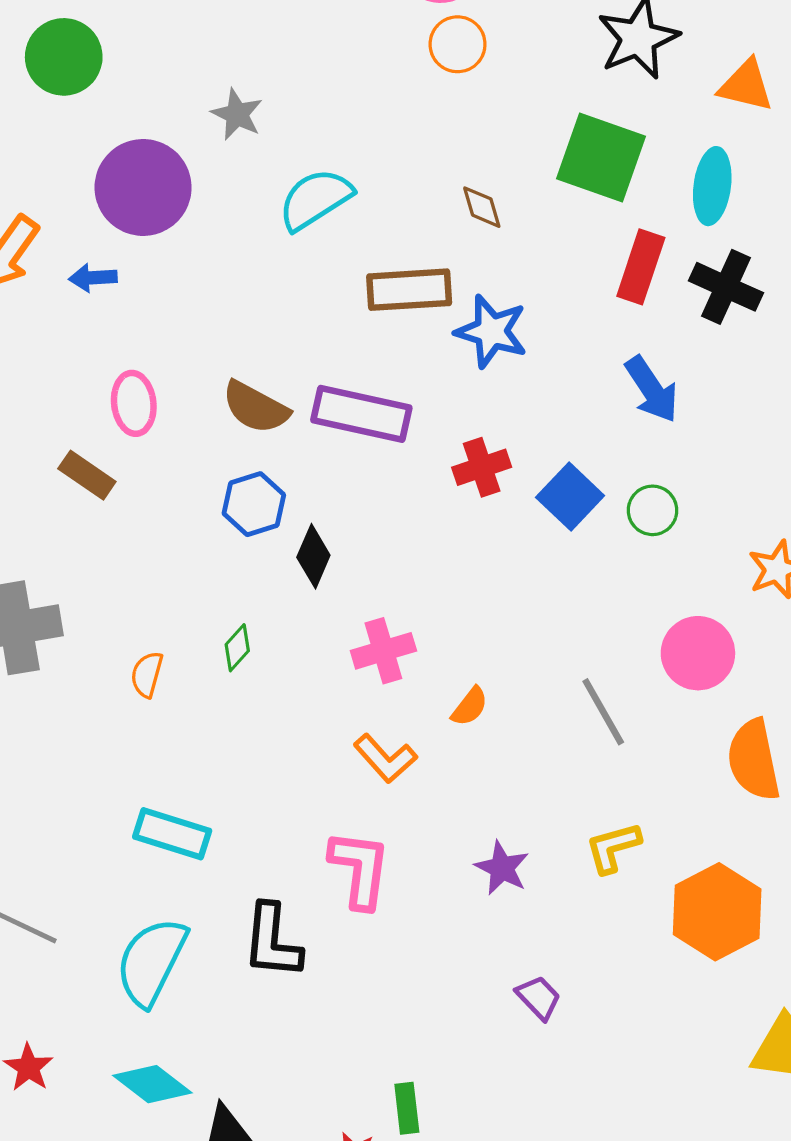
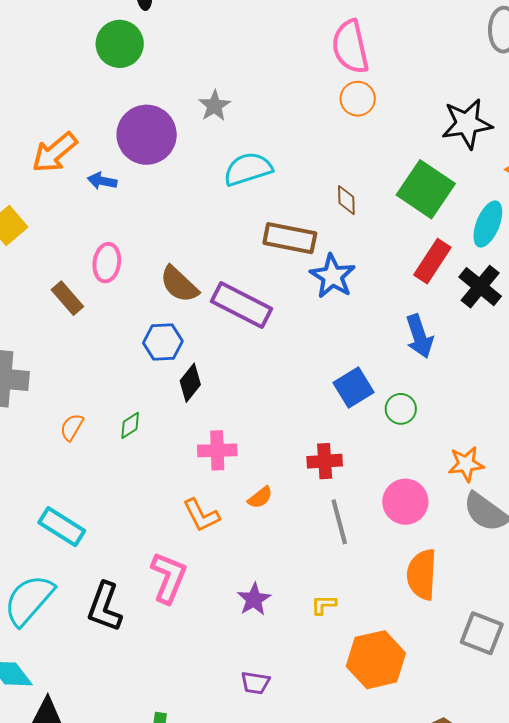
red cross: (482, 467) -> (325, 461), moved
yellow L-shape: (613, 848) -> (324, 605), size x0.7
purple trapezoid: (539, 998) -> (255, 683), turned 128

